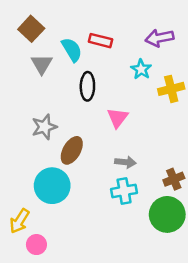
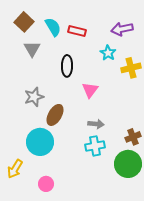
cyan semicircle: (72, 50) -> (53, 27), moved
pink circle: (36, 245) -> (46, 184), moved

